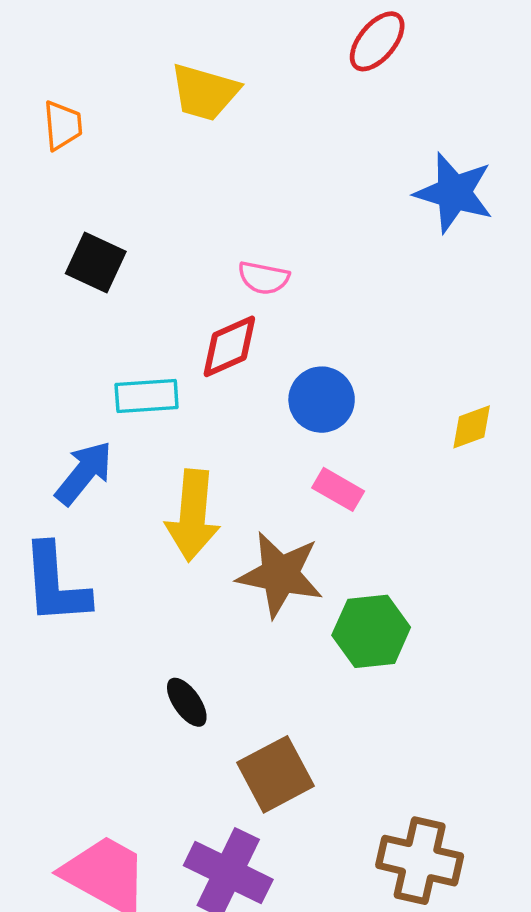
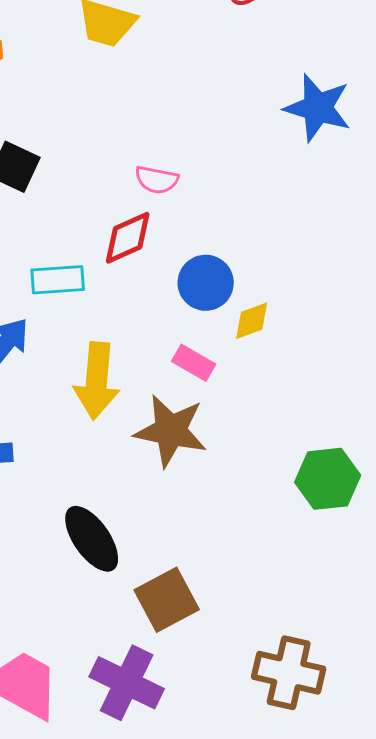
yellow diamond: (472, 427) -> (252, 321), moved
pink rectangle: (338, 489) -> (194, 363), moved
green hexagon: (371, 631) -> (328, 479), moved
black ellipse: (187, 702) -> (92, 539), size x1.6

